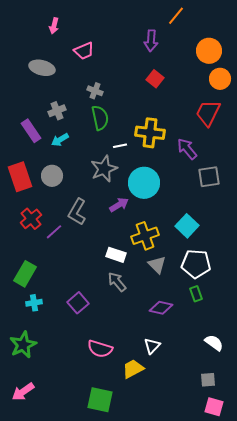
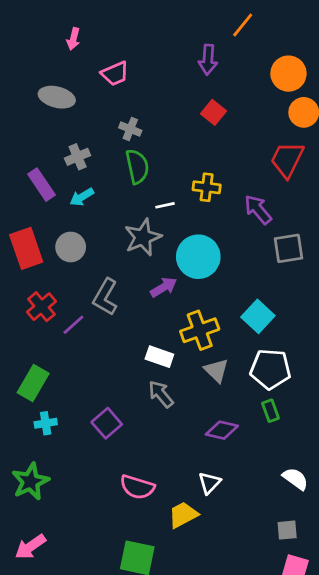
yellow cross: (150, 133) -> (207, 187), size x0.7

